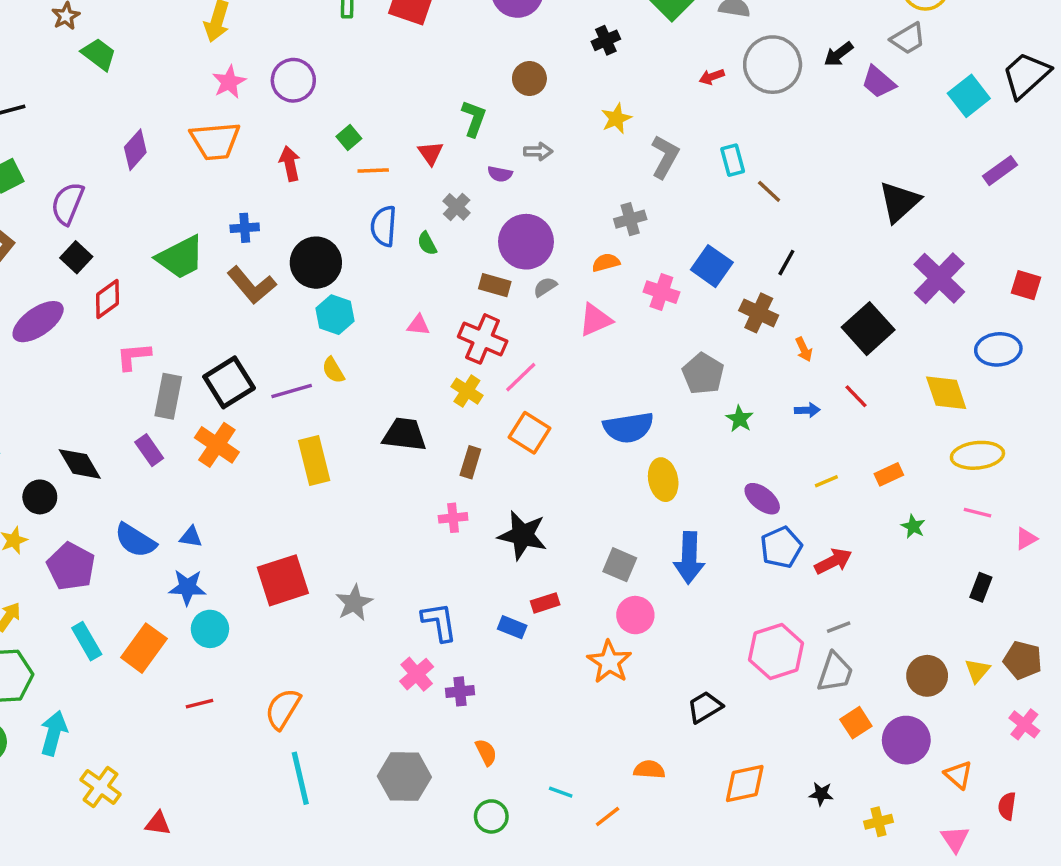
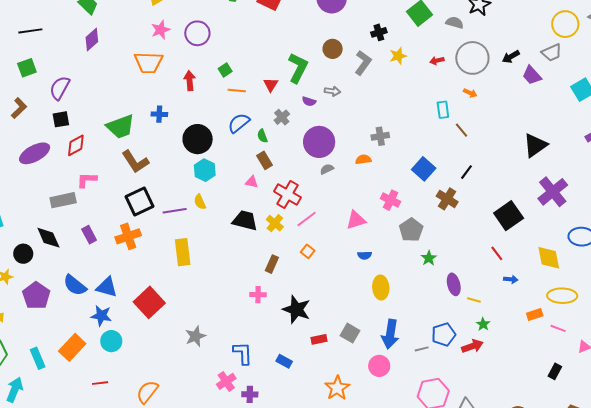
green L-shape: (474, 118) -> (298, 68), size x1.4
yellow star: (616, 118) -> (398, 56), moved
purple diamond: (135, 150) -> (92, 39), moved
gray L-shape: (665, 157) -> (363, 63), moved
blue semicircle: (384, 226) -> (239, 123), turned 40
black square: (76, 257) -> (61, 119), turned 30
brown L-shape: (252, 285) -> (135, 162), moved
brown rectangle: (495, 285) -> (264, 160), moved, turned 36
pink cross: (661, 292) -> (391, 200), moved
pink triangle: (595, 320) -> (356, 220), moved
orange arrow: (804, 349) -> (470, 93), moved, turned -48
gray rectangle: (168, 396) -> (63, 200), moved, turned 60
blue arrow: (807, 410) -> (511, 279), moved
blue semicircle: (628, 428) -> (365, 255), size x0.5
orange square: (529, 433) -> (308, 251), size x0.6
black trapezoid: (404, 434) -> (245, 220), moved
orange cross: (217, 445) -> (128, 236), turned 30
orange rectangle: (889, 474) -> (535, 314), moved
yellow line: (826, 481) -> (474, 300), turned 32
purple ellipse: (762, 499) -> (454, 284), moved, turned 30
green star: (913, 526) -> (483, 324), moved
blue triangle: (191, 537) -> (107, 287), size x1.6
red square: (283, 580) -> (149, 302), moved, turned -32
red rectangle: (545, 603) -> (319, 339), moved
pink circle: (635, 615) -> (379, 366), moved
gray line: (839, 627) -> (422, 349), moved
cyan rectangle: (87, 641) -> (38, 358), moved

